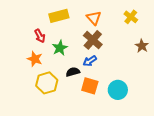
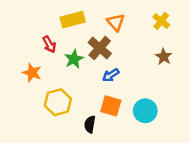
brown cross: (93, 40) -> (100, 48), moved
brown star: (142, 46) -> (164, 57), moved
orange star: (35, 59) -> (32, 73), moved
black semicircle: (73, 72) -> (90, 124), moved, turned -64

